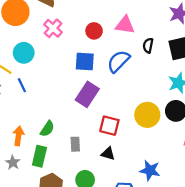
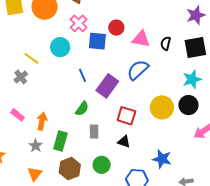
pink triangle: (125, 25) -> (141, 39), moved
cyan circle: (24, 53) -> (60, 47), moved
blue semicircle: (118, 61) -> (138, 70), moved
blue square: (85, 62) -> (97, 41), moved
blue line: (22, 85) -> (83, 75), moved
green semicircle: (47, 129) -> (82, 109), moved

